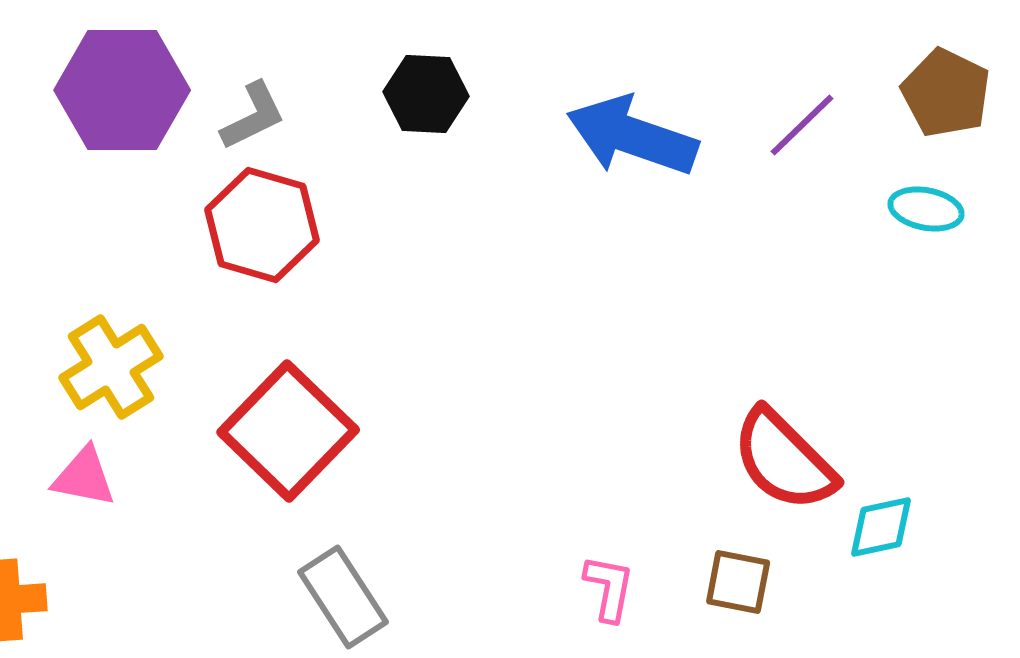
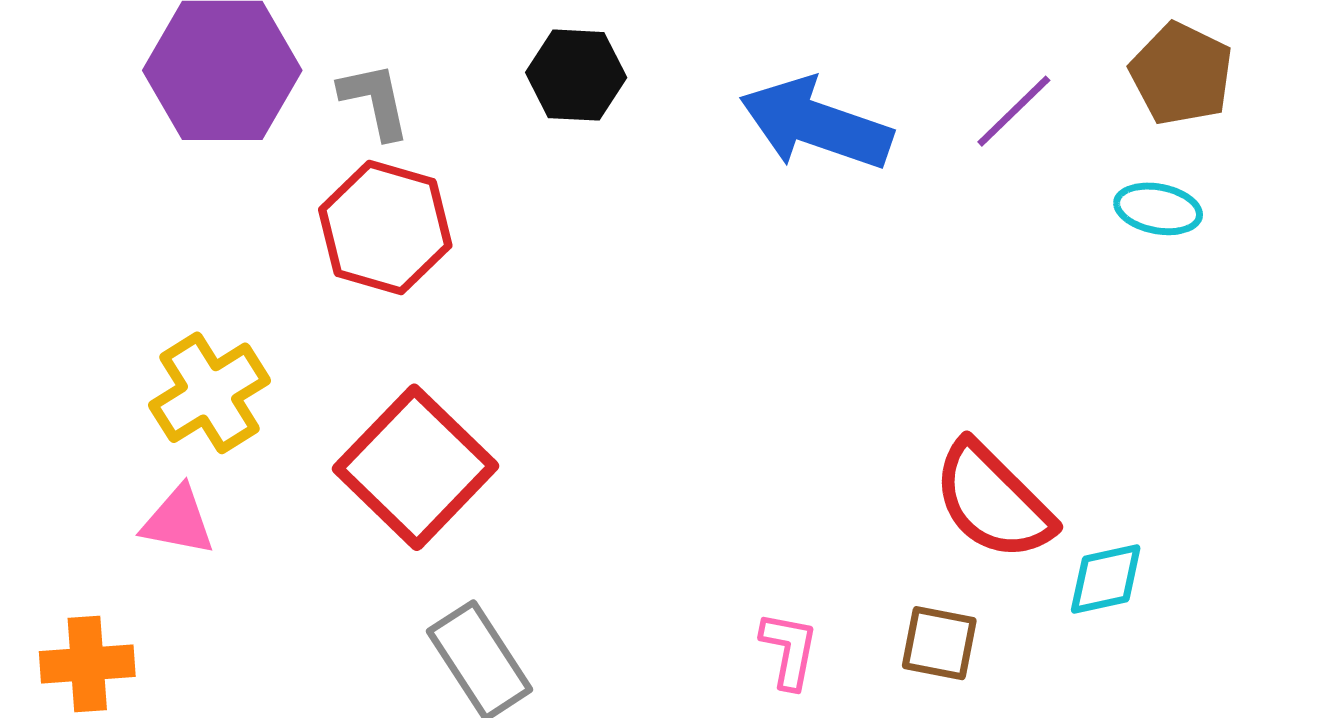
gray L-shape: (253, 116) -> (375, 101), turned -76

